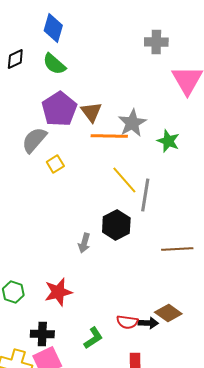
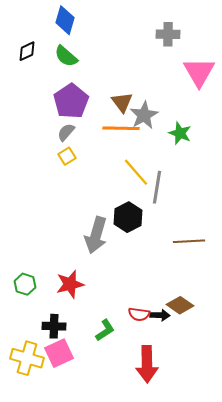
brown triangle: (91, 112) -> (122, 102), moved
gray semicircle: (34, 140) -> (66, 132), moved, size x0.7
gray arrow: (84, 243) -> (96, 235), size x1.8

